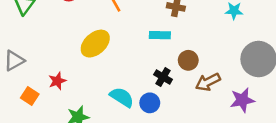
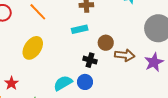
brown arrow: (208, 82) -> (125, 55), turned -132
cyan semicircle: (122, 97) -> (63, 83), turned -48

